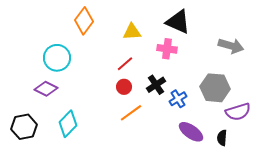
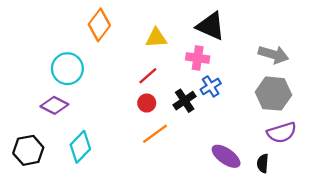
gray hexagon: (215, 88) -> (273, 94), moved
blue cross: (178, 99) -> (211, 86), moved

